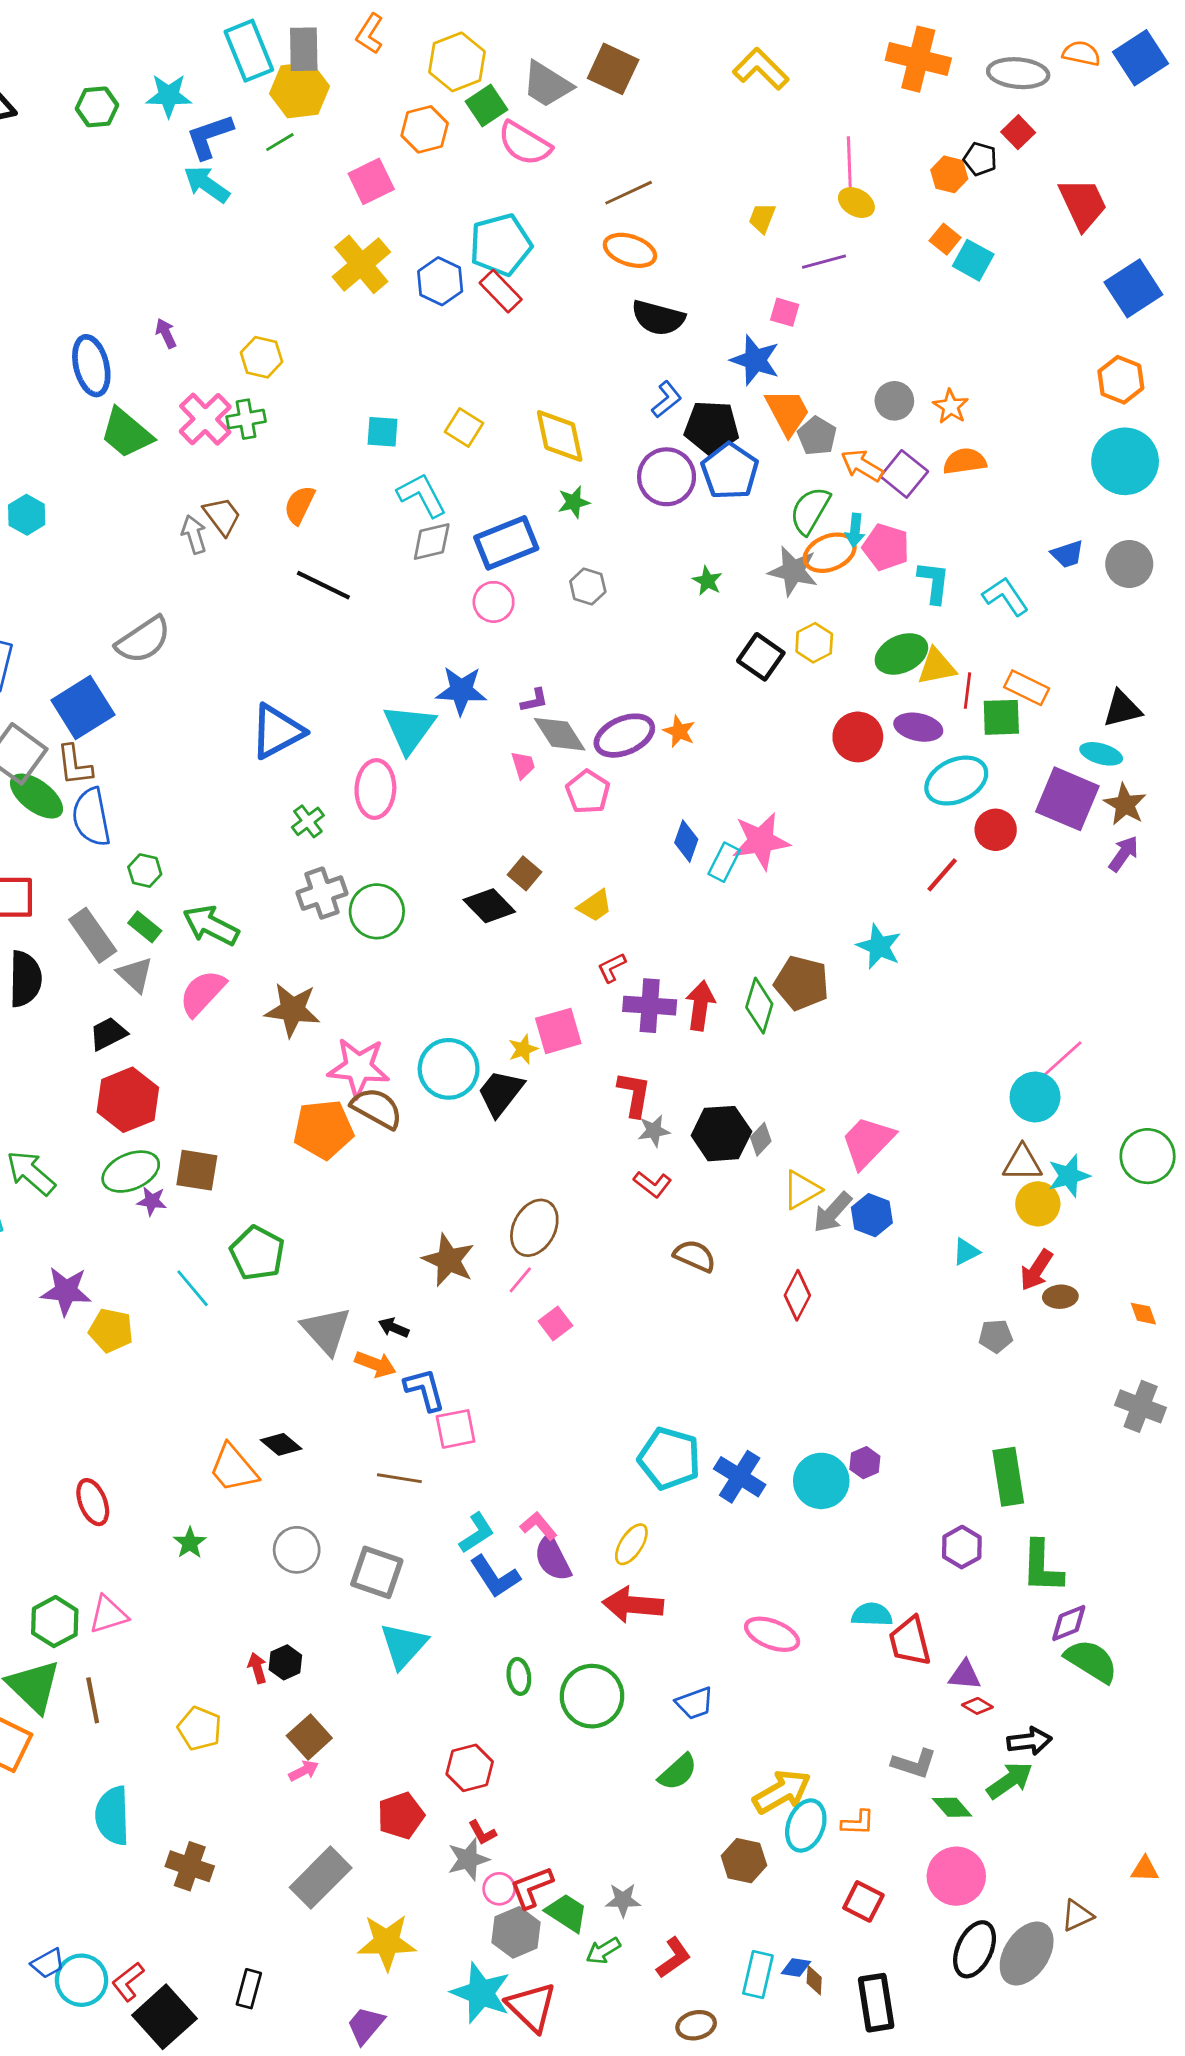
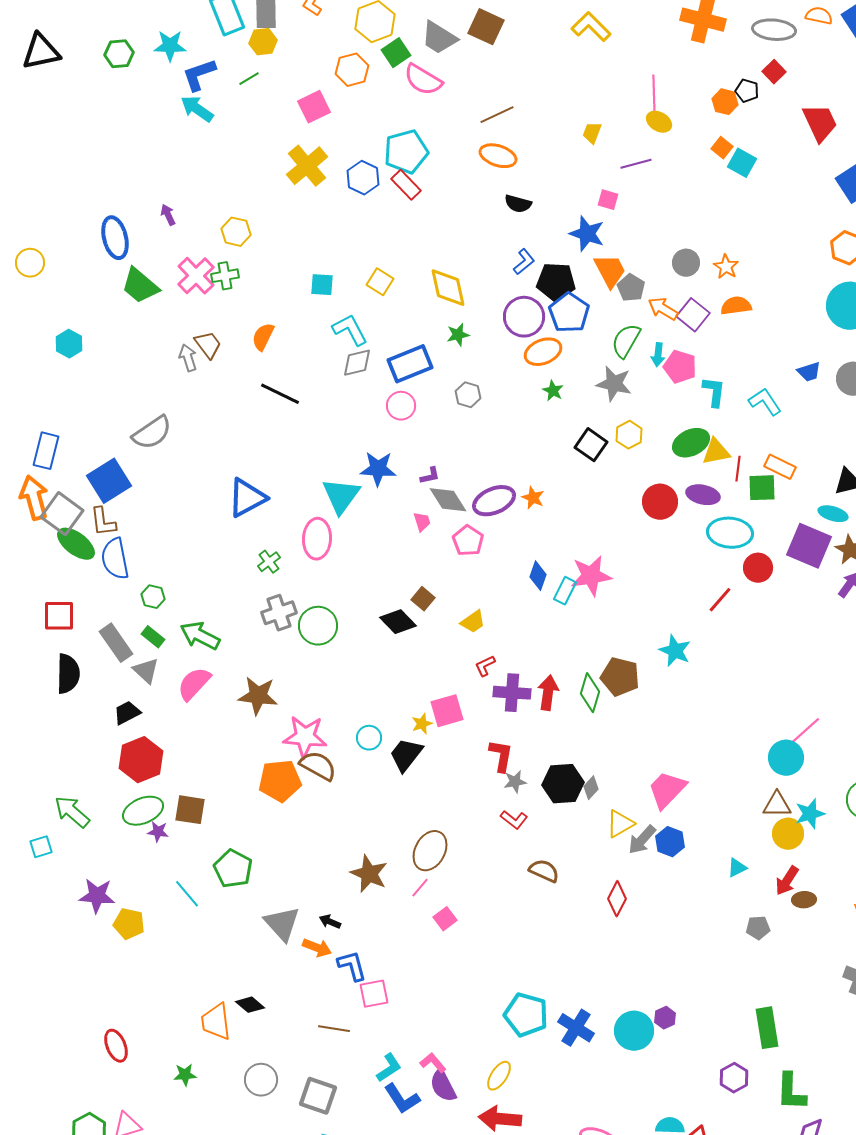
yellow hexagon: (299, 90) -> (263, 42), size x0.7
black semicircle: (658, 318) -> (518, 204), size x0.7
orange ellipse: (830, 553) -> (543, 352), moved
cyan ellipse: (956, 781) -> (730, 533), turned 30
cyan circle: (449, 1069) -> (369, 738), size x0.6
orange trapezoid: (233, 1468) -> (216, 1022), turned 33
green star: (190, 1543) -> (185, 1075), turned 30

